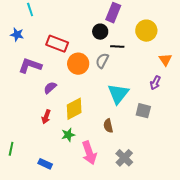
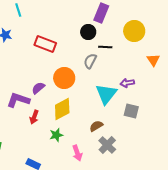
orange circle: (78, 64) -> (64, 78), moved
purple L-shape: (30, 66) -> (18, 100), moved
purple arrow: (155, 83) -> (127, 83), moved, turned 56
brown semicircle: (108, 126) -> (96, 126), turned 72
pink arrow: (89, 153) -> (77, 153), size x0.7
gray cross: (124, 158) -> (107, 145), moved

